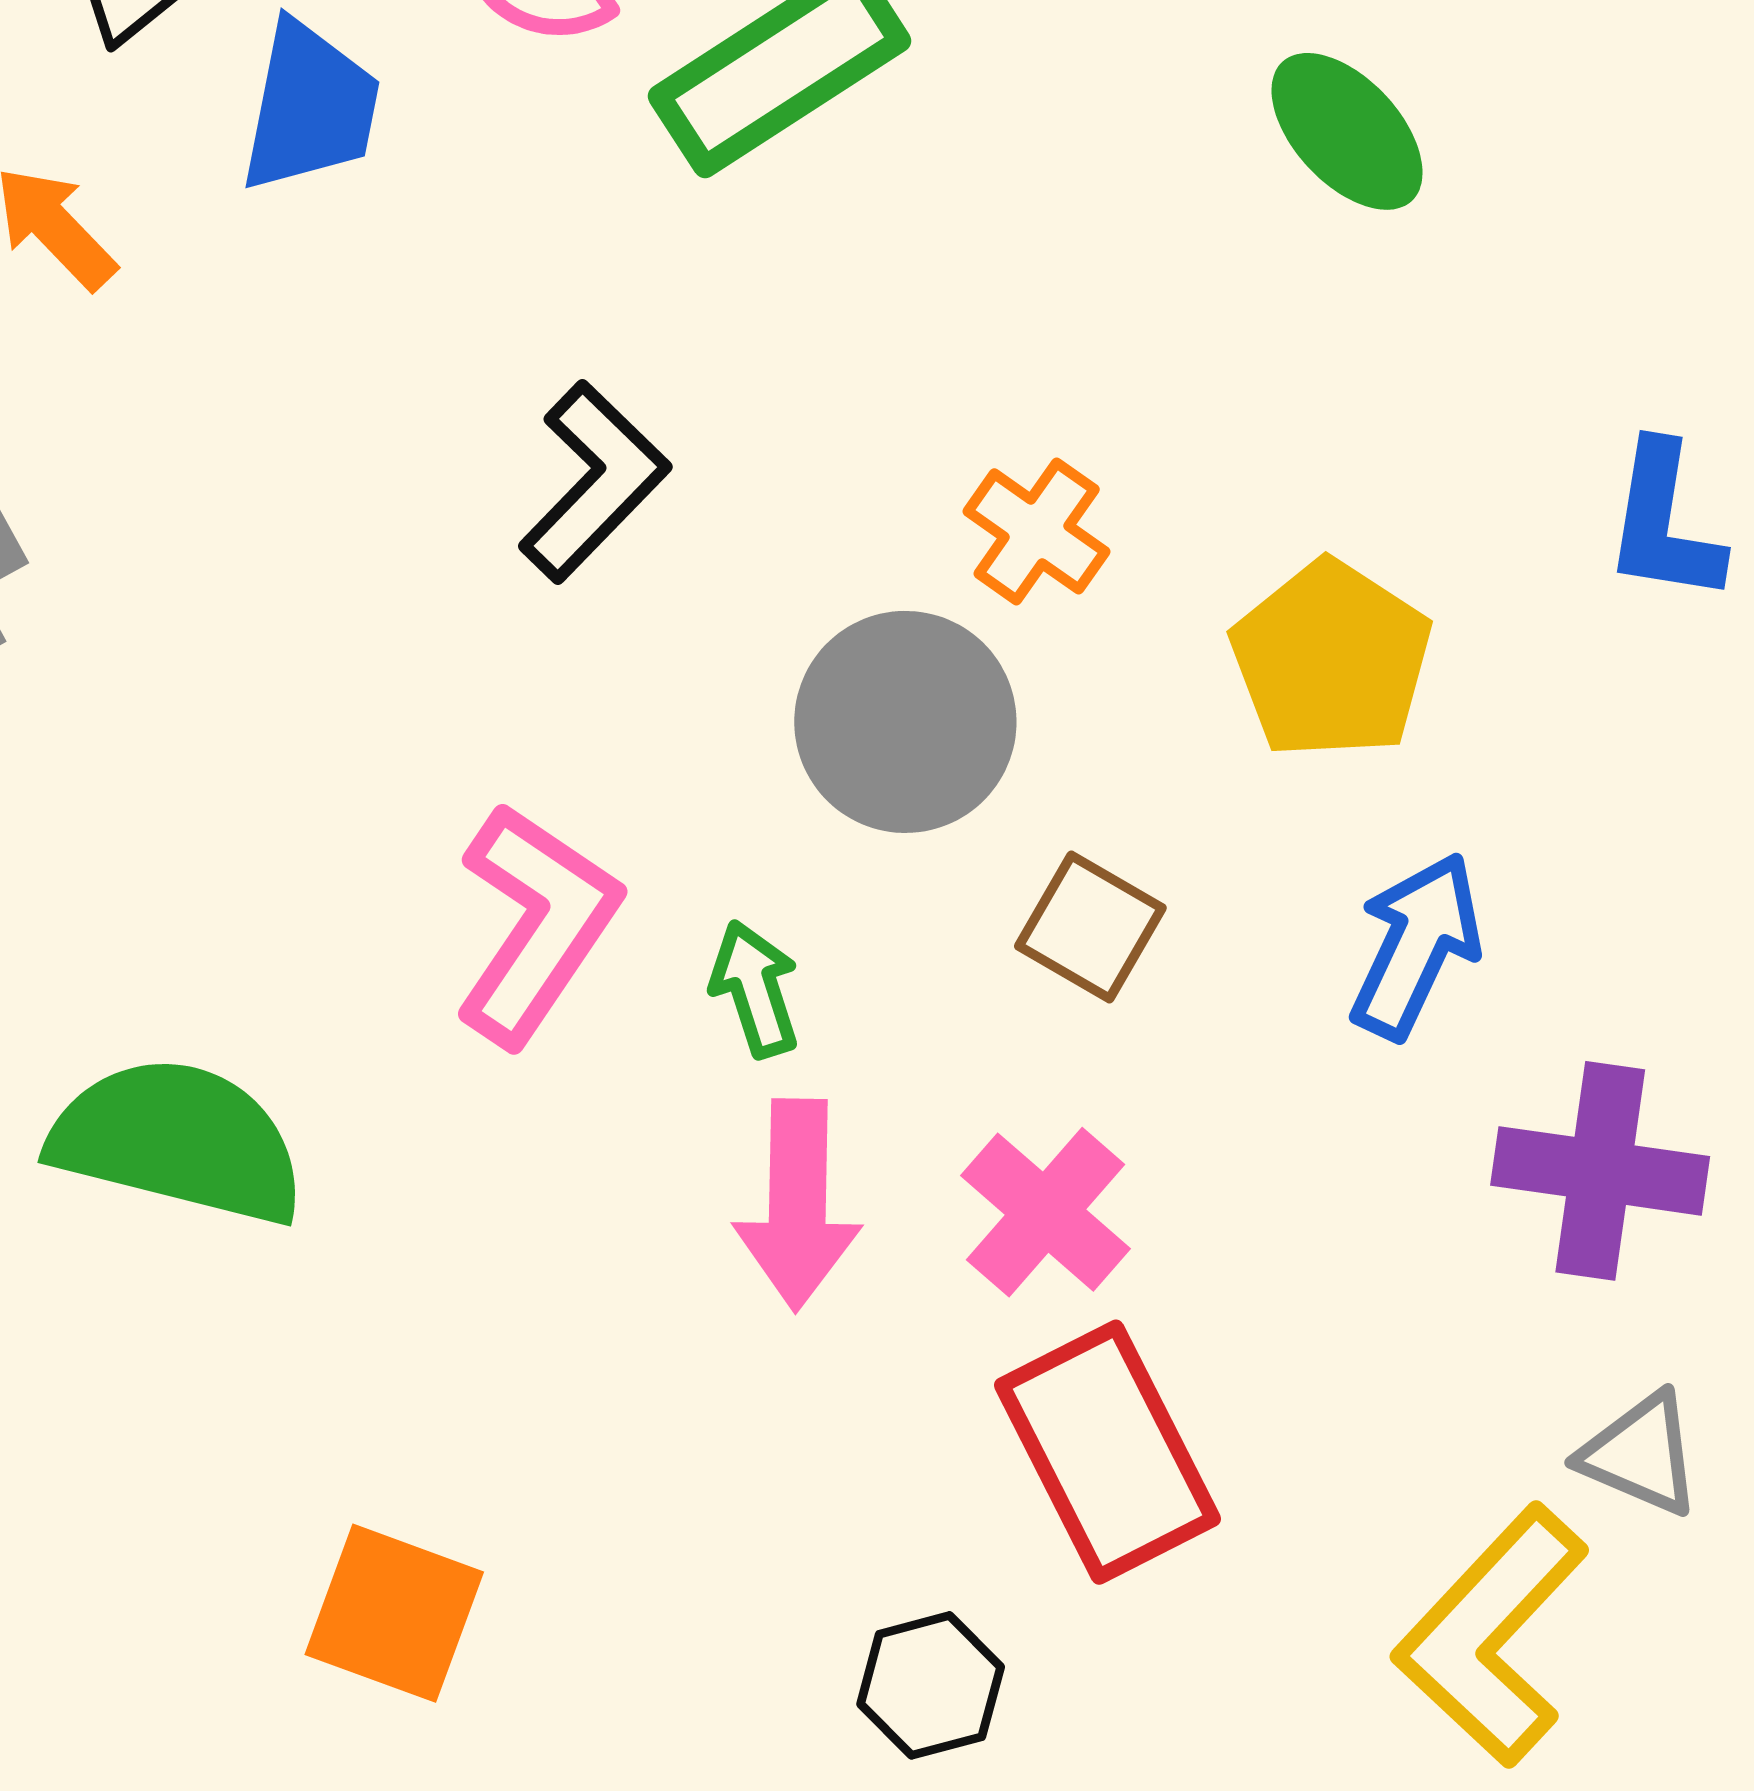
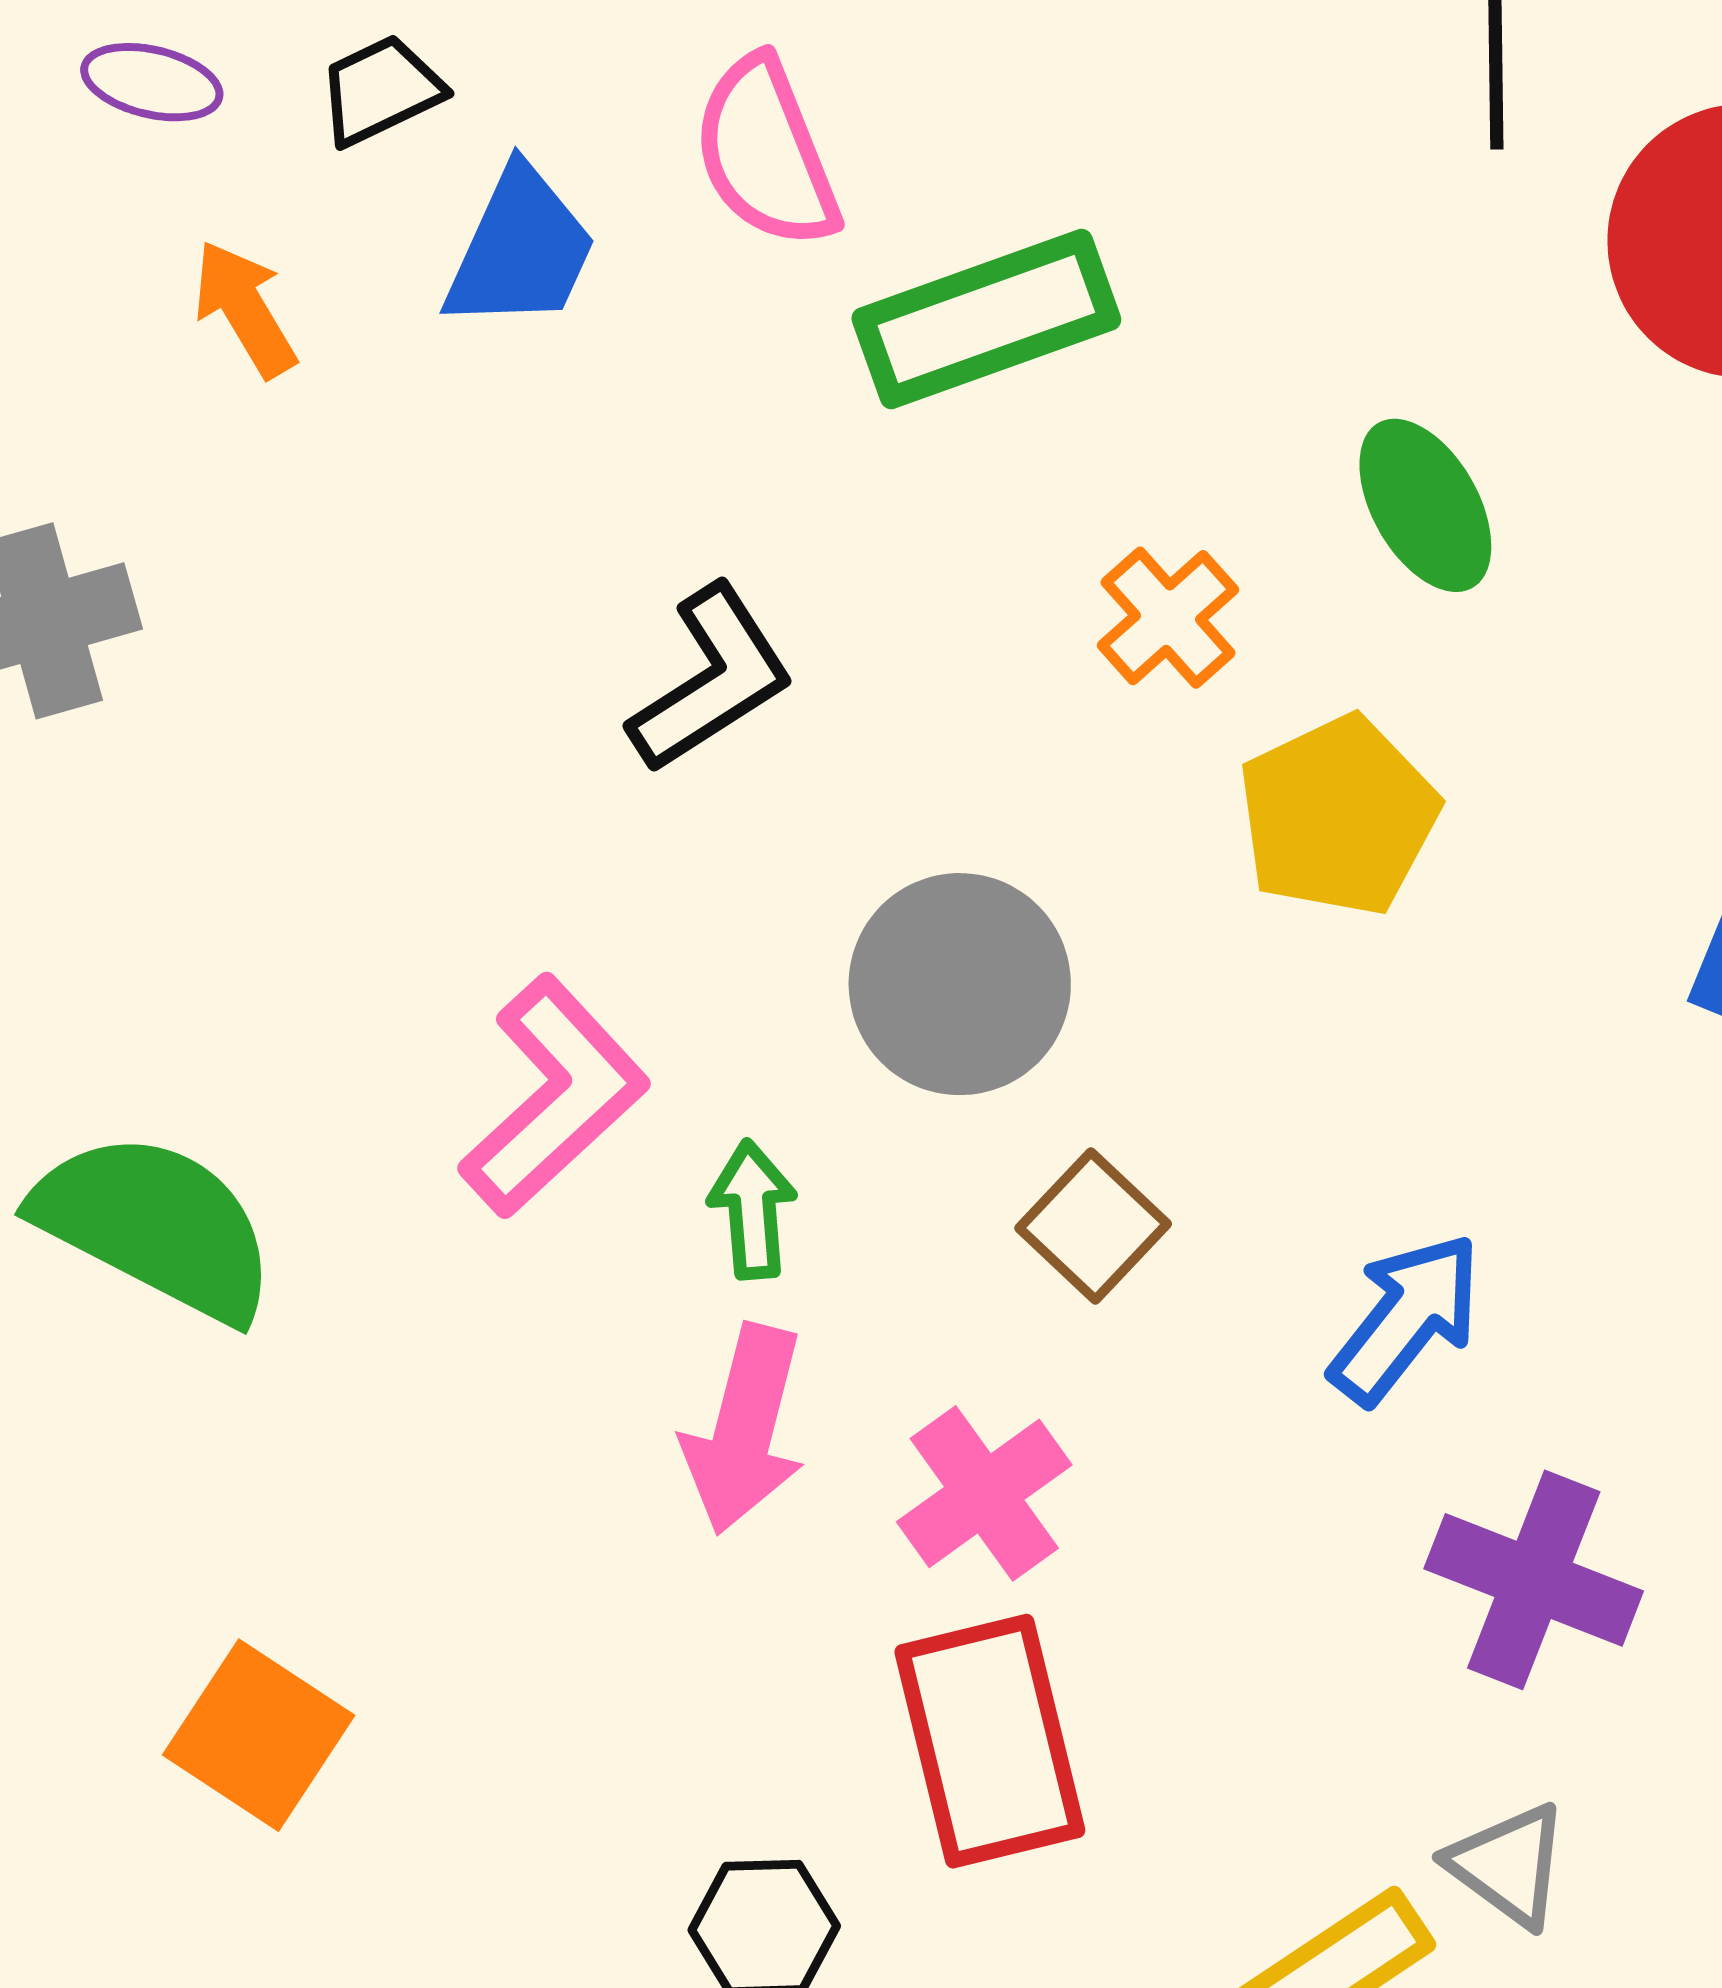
green ellipse: (1347, 131) -> (1425, 505), moved
orange cross: (1037, 531) -> (1168, 618), moved
yellow pentagon: (1331, 660) -> (1338, 816), moved

